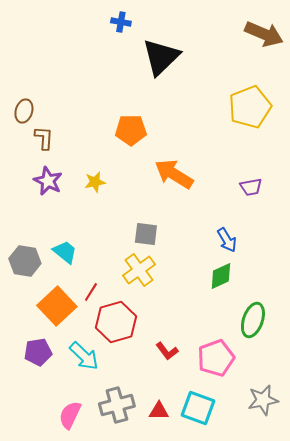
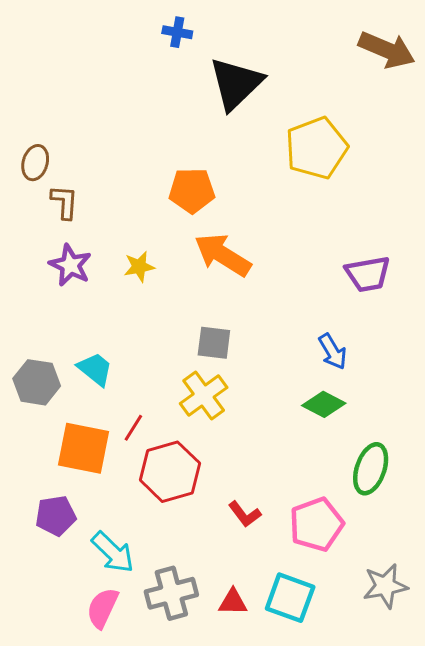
yellow pentagon: (250, 107) -> (316, 148), moved
orange arrow: (174, 174) -> (223, 255), moved
purple trapezoid: (251, 187) -> (368, 274), size x1.4
green diamond: (221, 276) -> (324, 404), turned 52
orange square: (57, 306) -> (84, 448), turned -36
cyan arrow: (84, 356) -> (113, 552), moved

